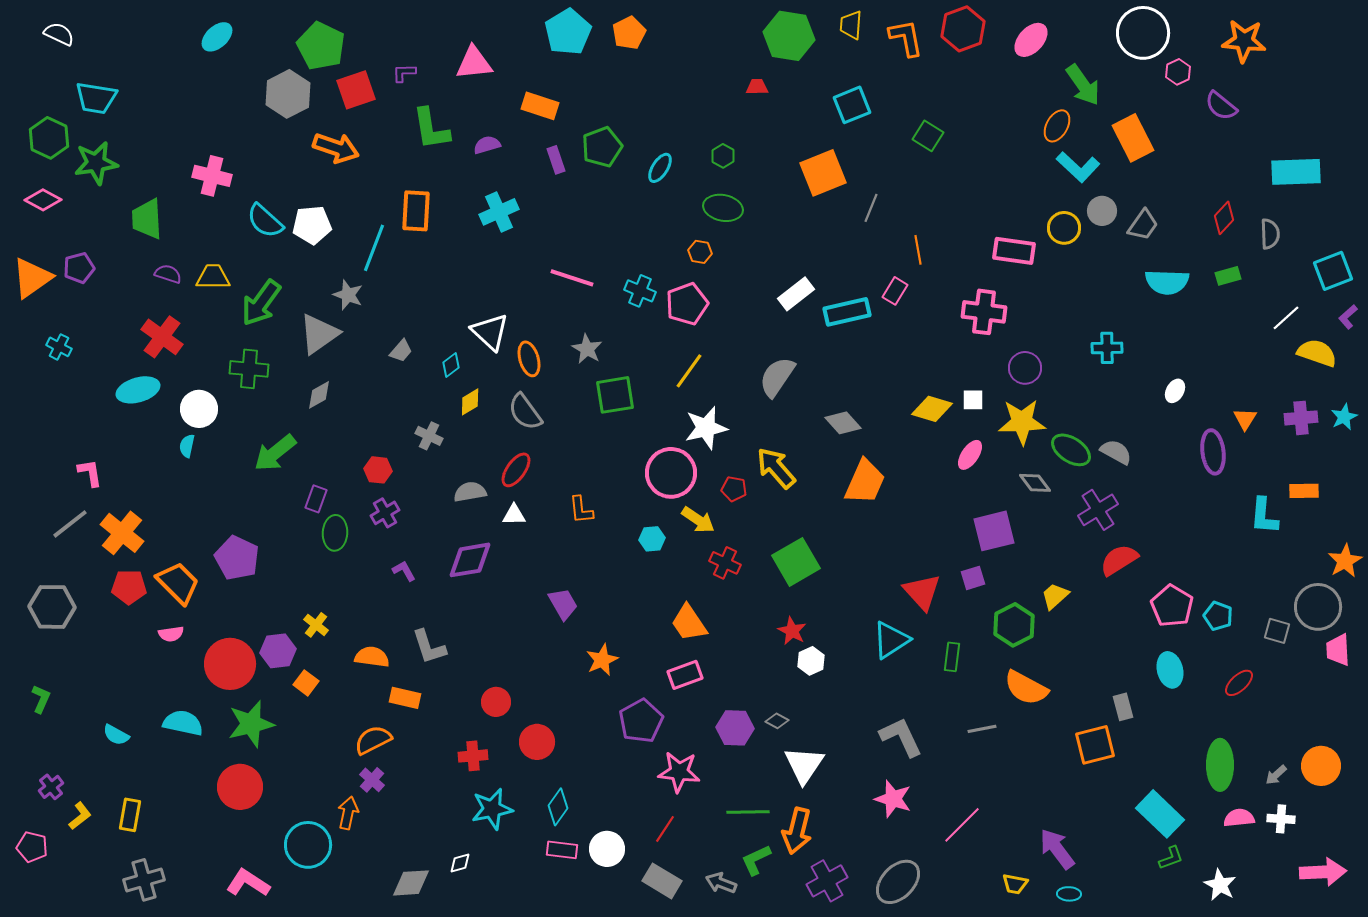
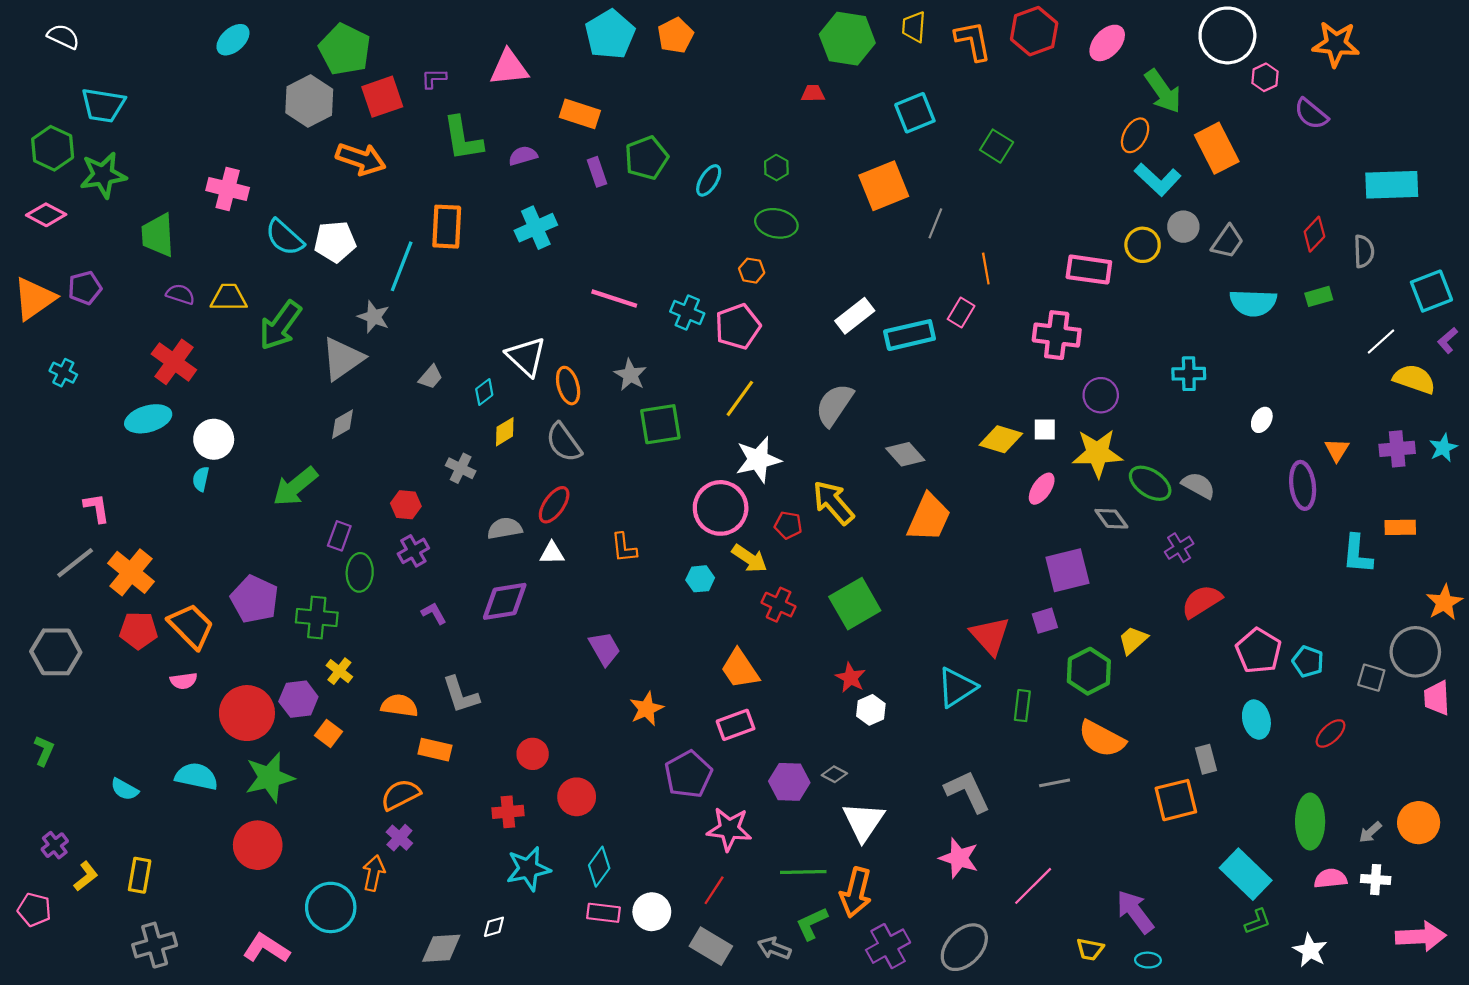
green cross: (249, 369) -> (317, 617), moved
purple cross: (1098, 510) -> (1179, 548), size x0.7

